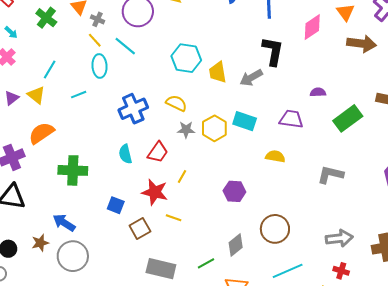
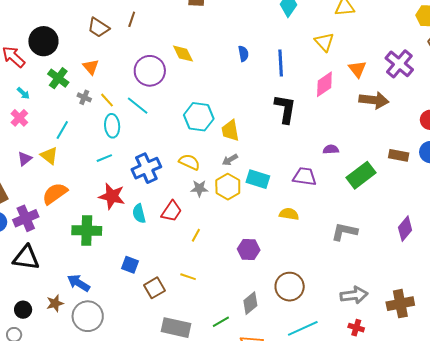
gray cross: (97, 19) -> (84, 97), moved
gray arrow: (251, 78) -> (230, 160), moved, size x0.7
cyan line: (79, 95) -> (104, 158), moved
red star: (155, 192) -> (112, 196), moved

